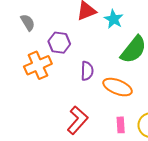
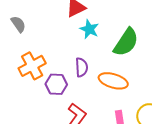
cyan star: (114, 19) -> (89, 29), moved
purple hexagon: (59, 43) -> (56, 84), moved

